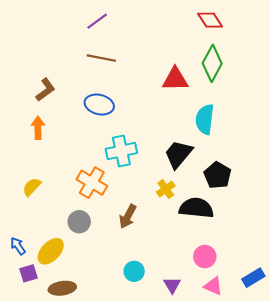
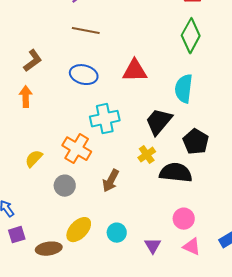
red triangle: (175, 79) -> (135, 71), moved
yellow semicircle: (32, 187) -> (34, 159), moved
yellow ellipse: (51, 251) -> (79, 230), moved

